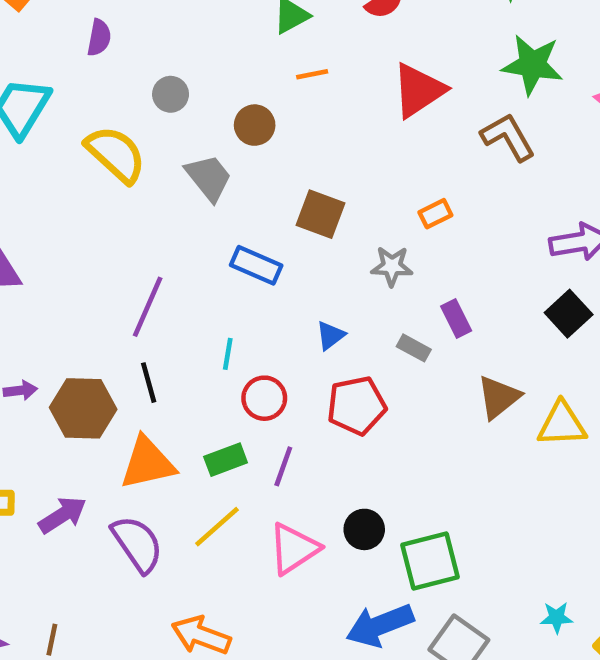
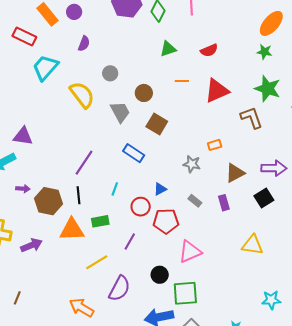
orange line: (312, 74) -> (182, 81), moved
brown square: (321, 214) -> (157, 124), moved
purple rectangle: (456, 319) -> (224, 203), moved
brown triangle: (499, 397) -> (235, 173), moved
red circle: (264, 398) -> (141, 207), moved
green rectangle: (226, 460) -> (100, 221), moved
purple semicircle: (137, 544) -> (119, 288), moved, turned 52
pink triangle: (294, 549) -> (190, 252), moved

